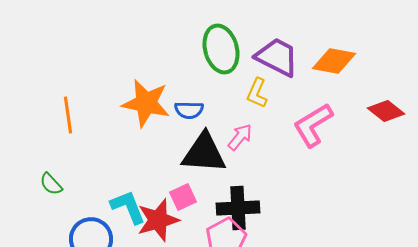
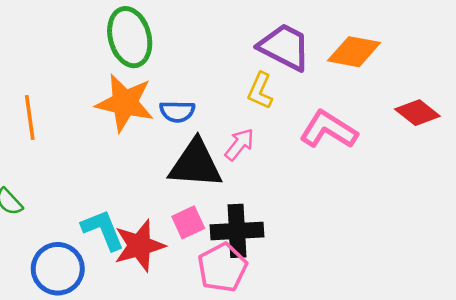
green ellipse: (221, 49) -> (130, 37), moved
pink L-shape: (313, 125) -> (328, 130), turned 63
pink square: (183, 197) -> (188, 222), moved

